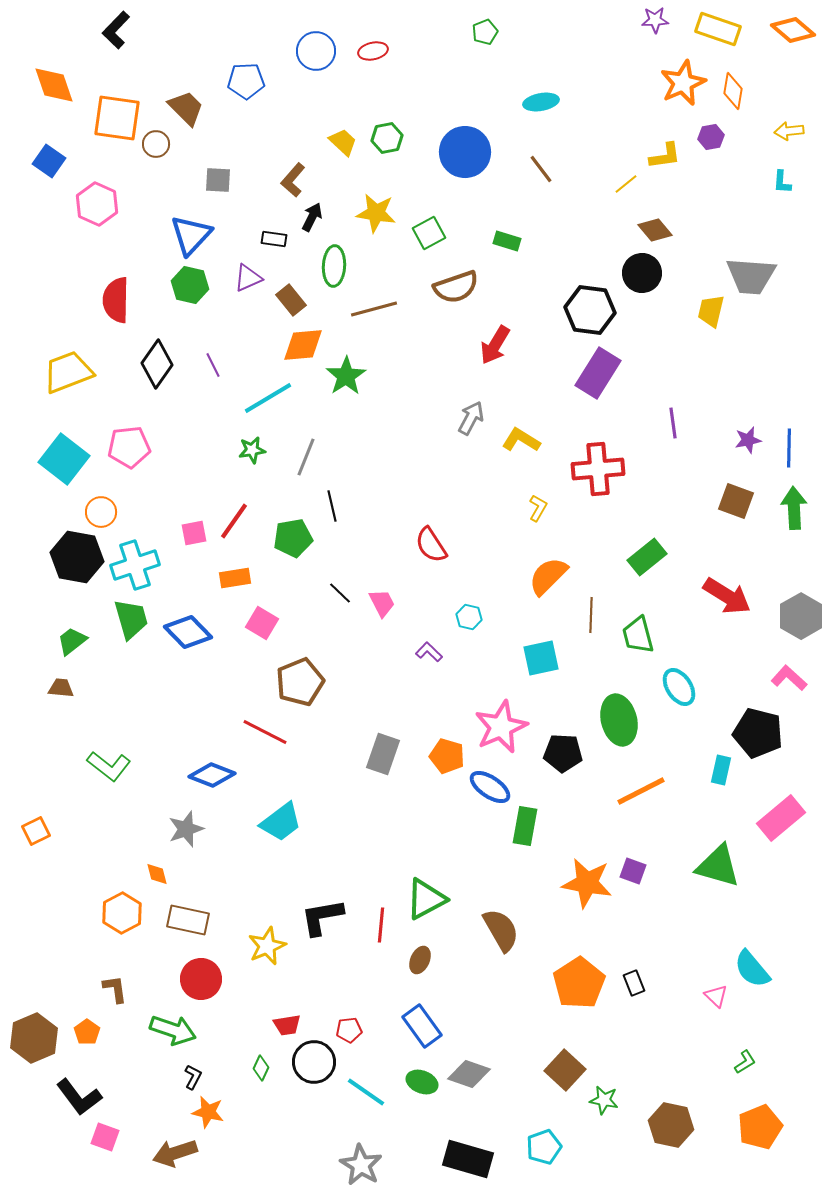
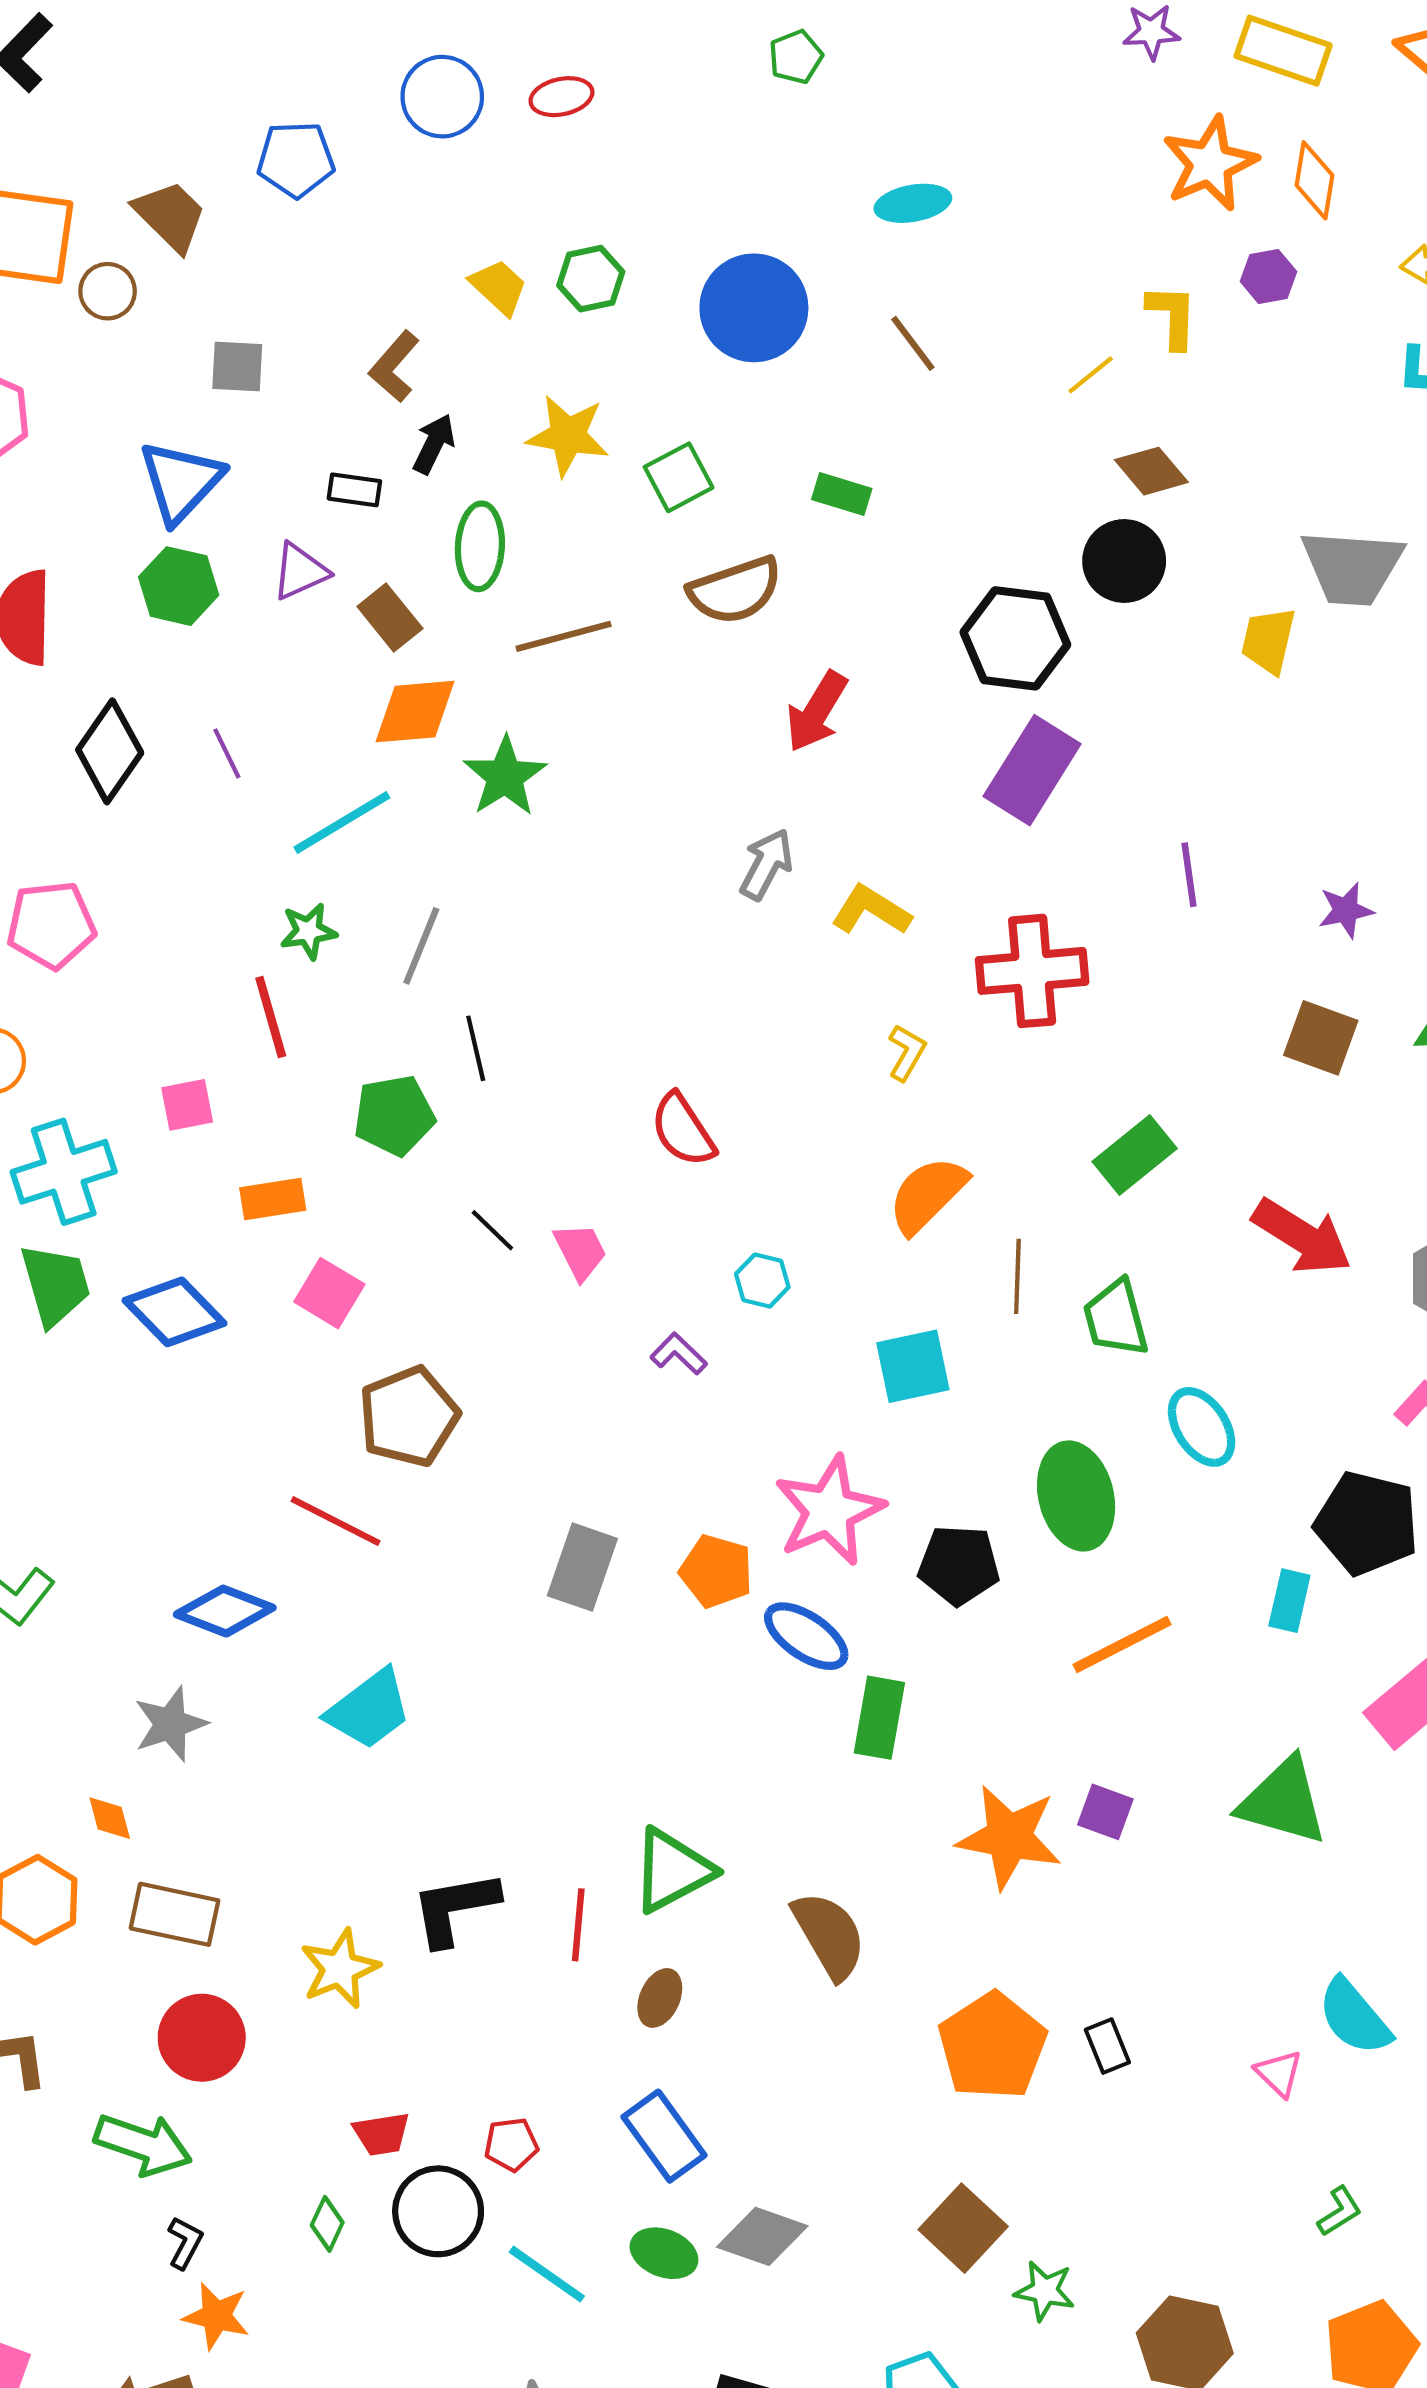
yellow L-shape: (665, 156) -> (1172, 316), turned -80
red line: (234, 521) -> (271, 1017), moved, turned -51

